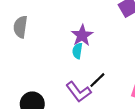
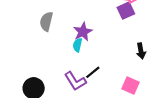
gray semicircle: (20, 27) -> (46, 22), moved

